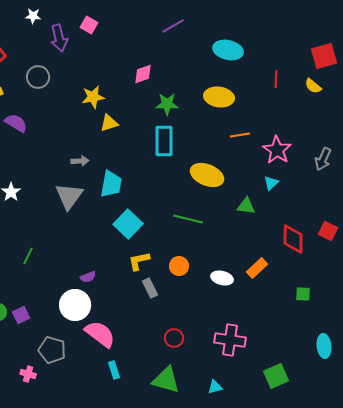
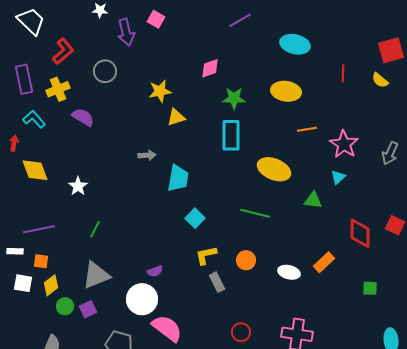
gray triangle: (69, 196) -> (96, 275), moved, turned 32
cyan square: (128, 224) -> (195, 218), size x0.7
green line: (28, 256) -> (95, 229), moved

